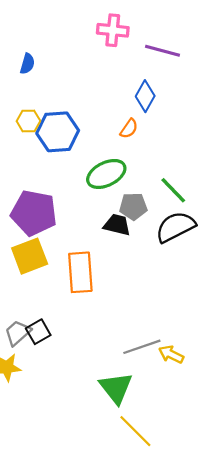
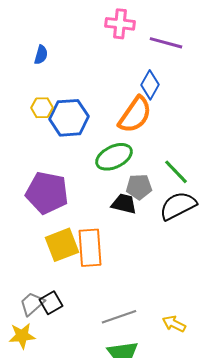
orange semicircle: (129, 129) -> (135, 115), size x2.0
yellow square: (30, 256) -> (62, 245), moved
gray line: (142, 347) -> (119, 317), moved

